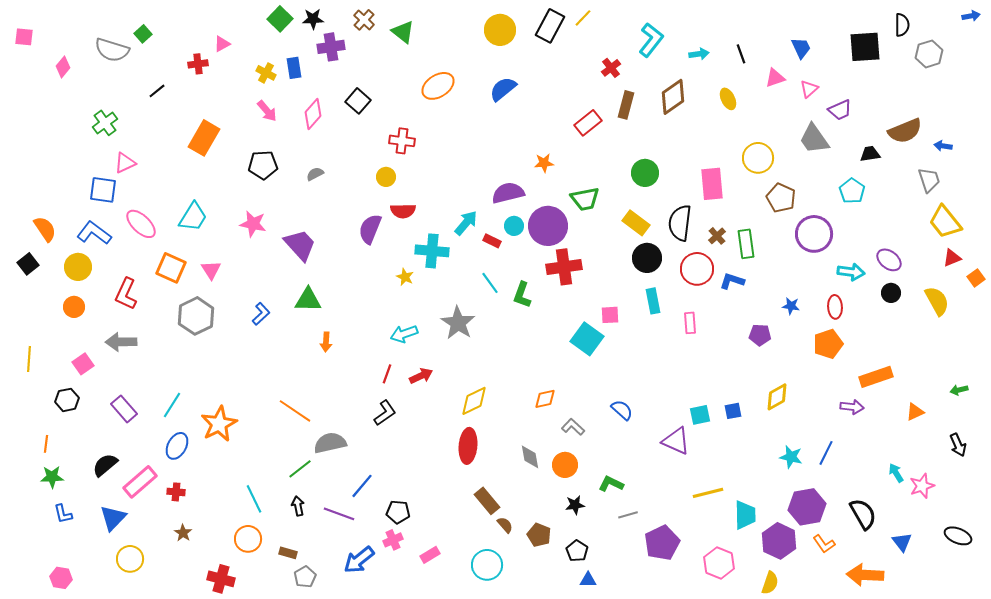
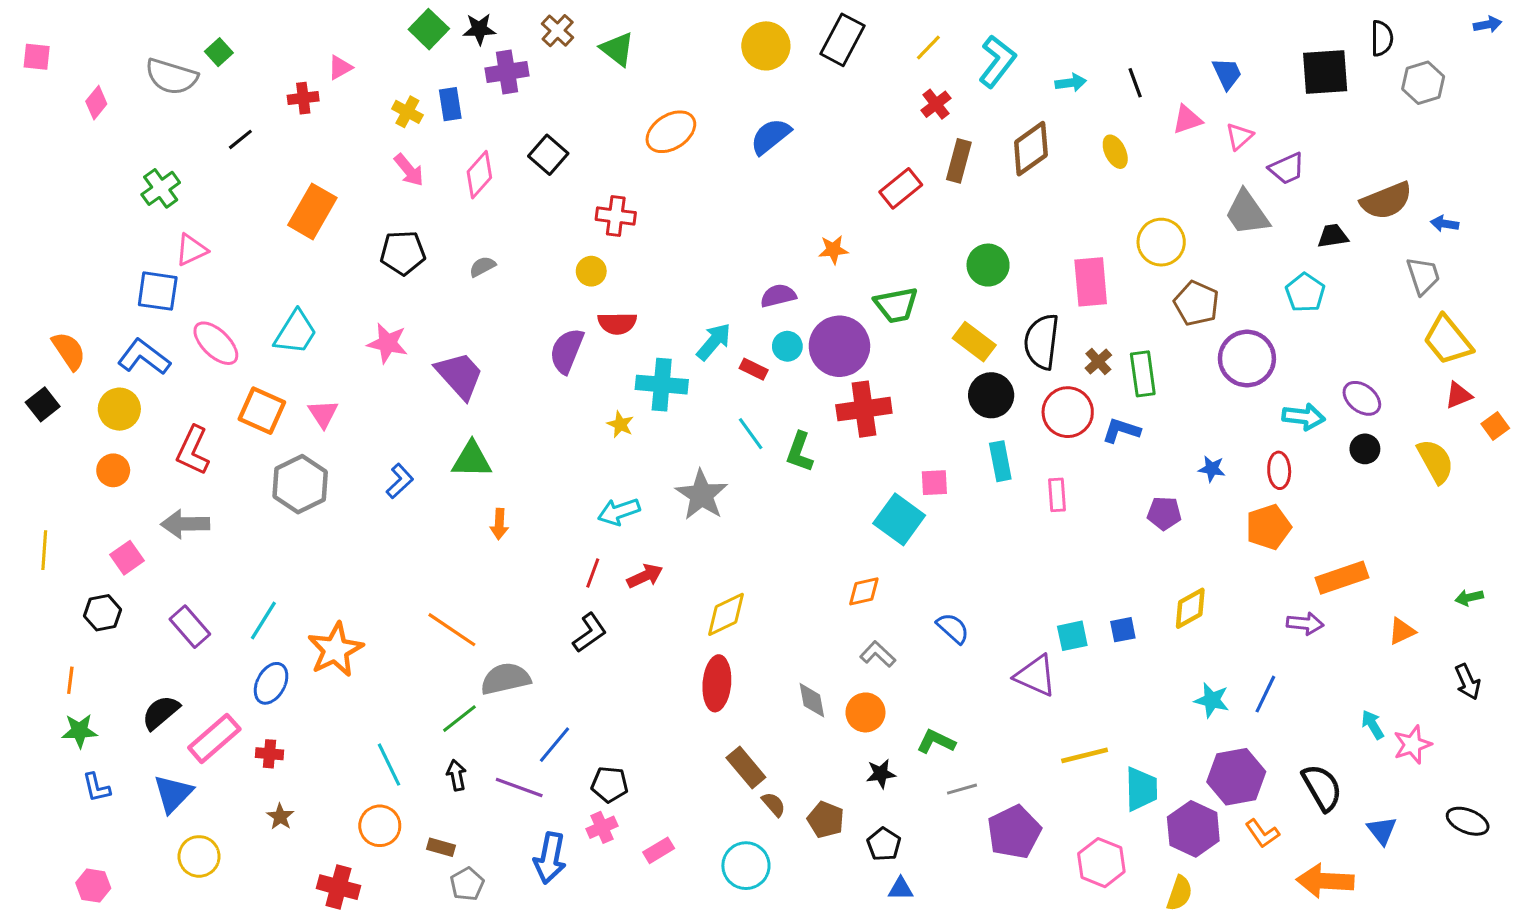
yellow line: (583, 18) -> (928, 47), moved
purple semicircle: (508, 193) -> (778, 296), size x0.7
orange diamond: (545, 399) -> (864, 591), moved
blue arrow: (359, 560) -> (550, 858), turned -40

